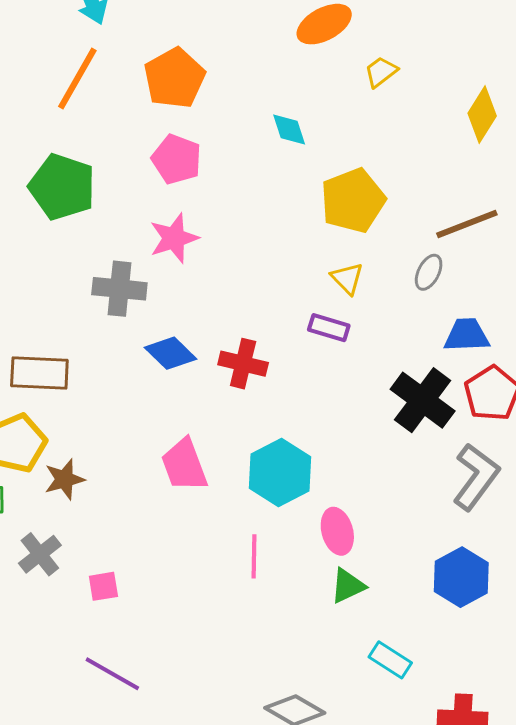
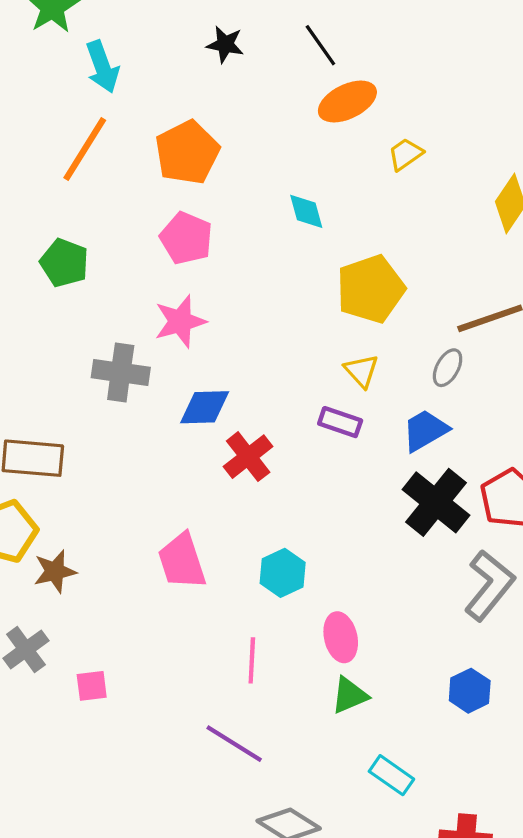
green pentagon: (62, 187) -> (64, 263), size x0.7
blue trapezoid: (467, 335) -> (425, 430), moved, turned -30
blue diamond: (170, 353) -> (205, 407), moved, turned -48
red cross: (243, 364) -> (248, 457), turned 36
cyan hexagon: (280, 472) -> (283, 573), size x0.7
blue hexagon: (461, 577) -> (470, 691), size x0.7
purple line: (112, 674) -> (234, 744), moved

